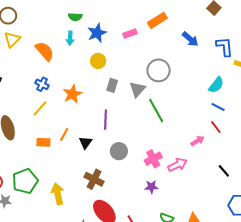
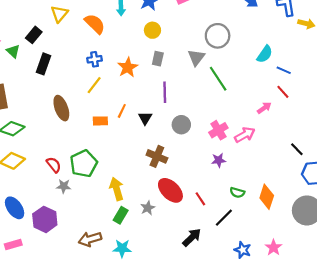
blue cross: (42, 84) -> (95, 59), turned -32
gray rectangle: (112, 85) -> (158, 59), moved
cyan semicircle: (216, 85) -> (265, 54), moved
black line: (224, 171) -> (297, 149), moved
yellow arrow: (58, 194) -> (117, 189), moved

